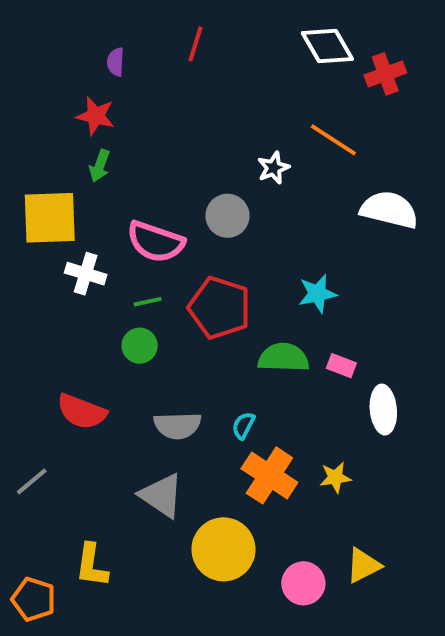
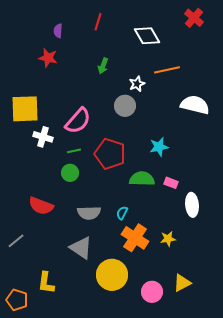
white diamond: (327, 46) -> (147, 36), moved
red cross: (385, 74) -> (194, 18), moved, turned -30
orange line: (333, 140) -> (167, 70), turned -45
green arrow: (100, 166) -> (103, 66), moved
gray circle: (227, 216) -> (125, 106), moved
pink semicircle: (156, 242) -> (78, 121), turned -68

